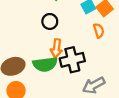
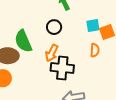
green semicircle: (45, 64) -> (23, 41), moved, turned 55

